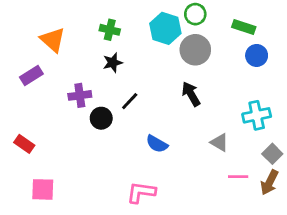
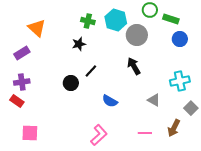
green circle: (195, 14) -> (150, 10), moved
green cross: (110, 30) -> (88, 21), moved
purple cross: (80, 95) -> (22, 82), moved
pink line: (238, 177) -> (145, 133), moved
brown arrow: (269, 182) -> (174, 128), moved
pink L-shape: (141, 192) -> (99, 135), turned 130

